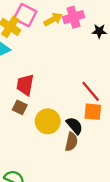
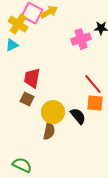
pink cross: (73, 17) -> (81, 39), moved
yellow arrow: (53, 19) -> (49, 12), moved
brown semicircle: (71, 142) -> (49, 131), moved

